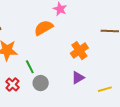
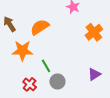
orange semicircle: (44, 28) -> (40, 27), moved
orange cross: (79, 51) -> (94, 32), moved

